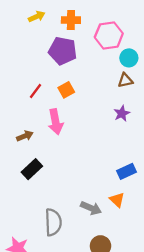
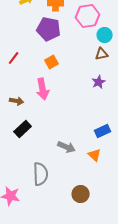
red line: (35, 91) -> (14, 58), moved
brown arrow: (25, 136) -> (17, 101), turned 32
gray arrow: (91, 208) -> (67, 147), moved

